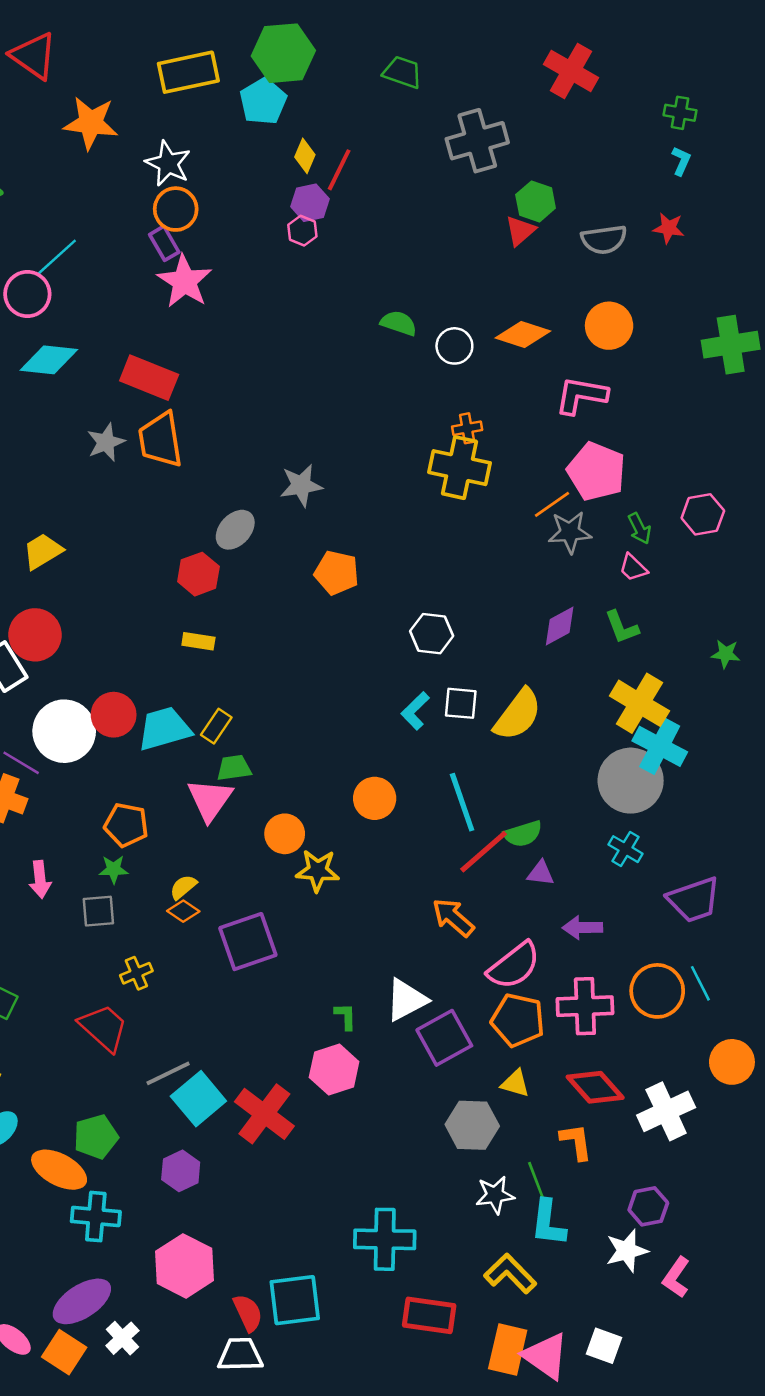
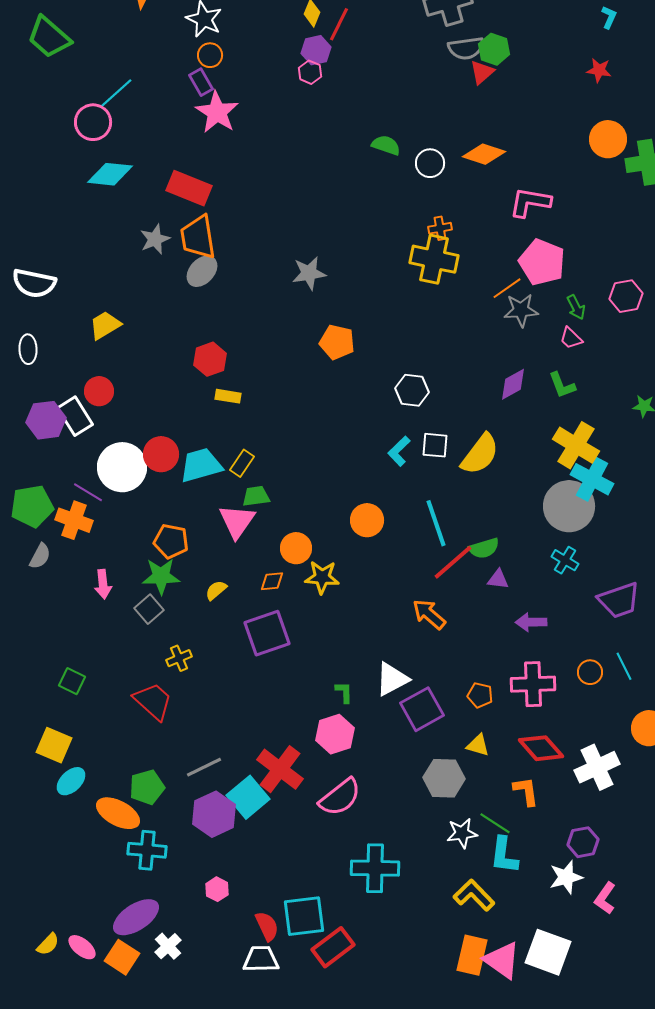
orange circle: (176, 209) -> (210, 55), size x0.7
gray semicircle: (604, 240) -> (466, 48), moved
orange circle: (609, 326) -> (608, 139), moved
gray ellipse: (235, 530) -> (202, 271), moved
red hexagon: (198, 574) -> (210, 359), moved
red circle: (35, 635) -> (99, 391), size x0.7
green star: (114, 869) -> (161, 576), size x1.6
gray square: (98, 911) -> (149, 609), turned -36
orange diamond: (183, 911) -> (272, 581), moved, turned -40
pink semicircle: (514, 966) -> (340, 797), moved
orange circle: (657, 991) -> (590, 672), size x0.6
orange pentagon: (518, 1020) -> (480, 695), size x0.6
gray line: (168, 1073) -> (204, 767), moved
cyan square: (198, 1099) -> (248, 797), moved
purple hexagon: (181, 1171) -> (214, 814), size x1.4
green line: (537, 1182) -> (495, 823), turned -36
pink hexagon: (185, 1266) -> (217, 889), size x0.5
red rectangle: (429, 1315) -> (333, 947), moved, turned -45
white square: (604, 1346) -> (548, 952), size x1.6

